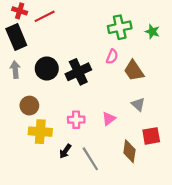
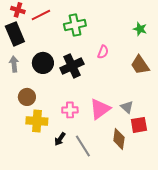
green cross: (120, 27) -> (75, 25), moved
brown trapezoid: (134, 71) -> (140, 65), moved
gray triangle: (138, 104) -> (127, 107), moved
pink triangle: (109, 119) -> (100, 109), size x1.6

